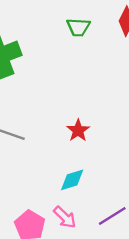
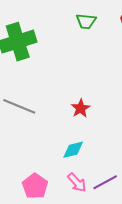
pink arrow: (65, 217) -> (77, 182), moved

